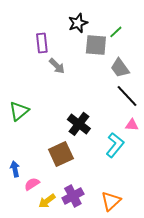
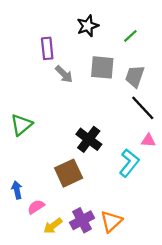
gray square: (96, 45) -> (102, 67), moved
gray trapezoid: (120, 68) -> (135, 76), turned 55
orange triangle: (111, 201) -> (111, 221), moved

